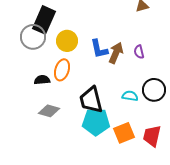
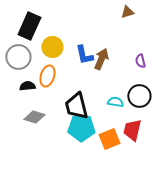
gray circle: (33, 37) -> (18, 57), moved
purple semicircle: (139, 52) -> (140, 61), moved
red trapezoid: (152, 136) -> (132, 130), moved

